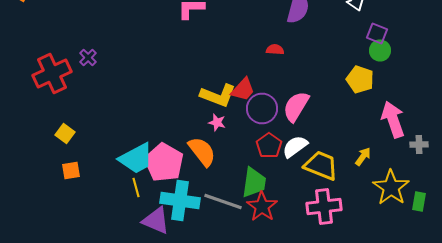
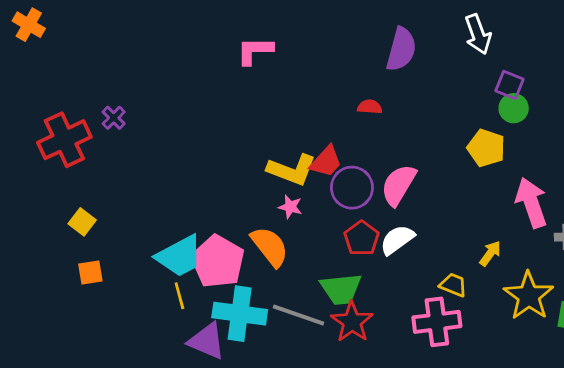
yellow trapezoid: (321, 166) -> (453, 285), moved, size x0.6
green trapezoid: (254, 182) -> (341, 289), turned 76

